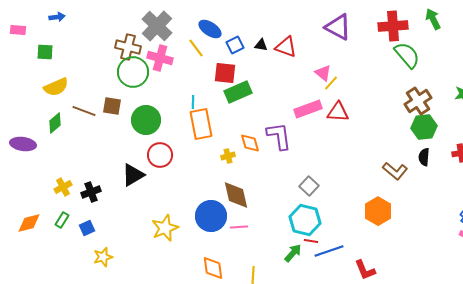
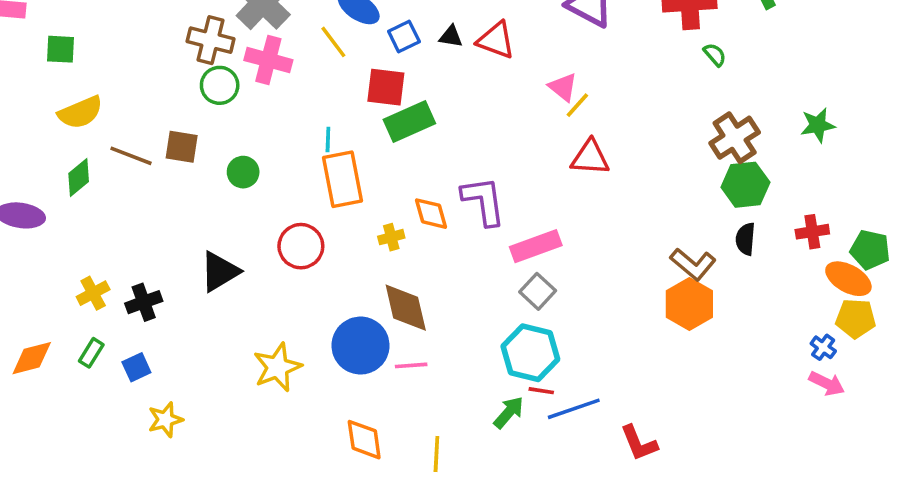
green semicircle: (407, 55) -> (715, 55), size x0.5
green circle: (133, 72) -> (220, 85), size x0.7
pink rectangle: (308, 109) -> (536, 246), moved
green circle: (146, 120) -> (243, 172), size x0.6
red circle: (160, 155) -> (301, 246), moved
orange hexagon: (378, 211) -> (689, 304), moved

